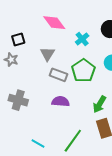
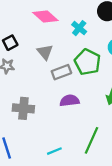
gray rectangle: (58, 75) -> (61, 72), turned -30
cyan line: (38, 144) -> (54, 151), turned -40

